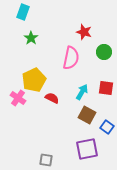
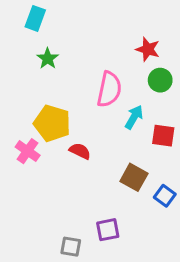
red star: (84, 32) -> (148, 49), moved
yellow pentagon: (34, 80) -> (52, 123), turned -30
cyan arrow: (82, 92) -> (134, 117), moved
purple square: (87, 149) -> (108, 230), moved, size x0.7

